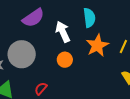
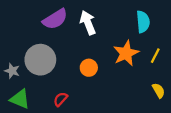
cyan semicircle: (89, 18) -> (143, 22), moved
white arrow: (63, 32) -> (88, 23), moved

